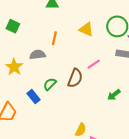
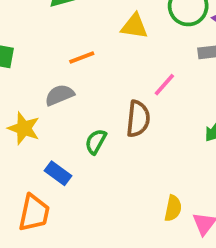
orange line: (54, 38) -> (82, 57), turned 72
blue rectangle: (34, 97) -> (58, 173), moved

